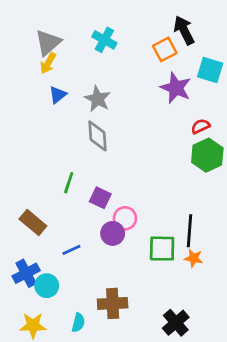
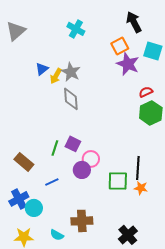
gray triangle: (48, 43) -> (16, 31), moved
orange square: (165, 49) -> (120, 46), moved
yellow arrow: (48, 63) -> (56, 76), moved
green line: (69, 183) -> (55, 148), moved
cyan semicircle: (78, 323) -> (57, 235), turned 104

